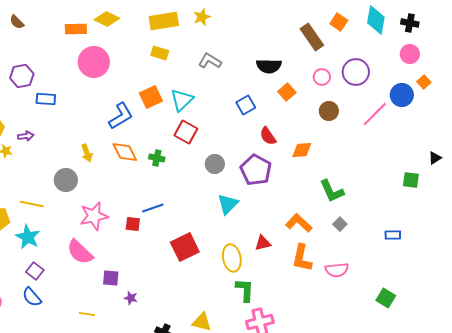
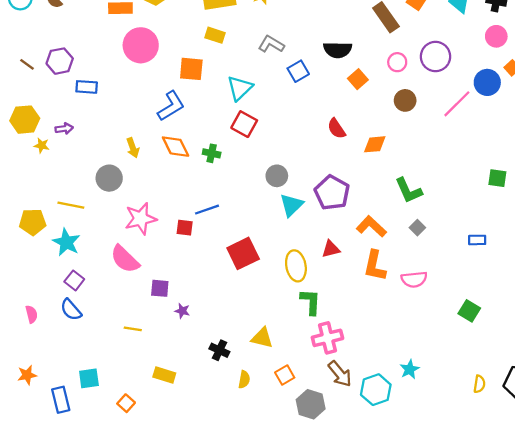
orange square: (151, 97) -> (191, 69), moved, turned 30
blue square: (246, 105) -> (298, 71), moved
gray circle: (215, 164) -> (277, 176), moved
purple pentagon: (256, 170) -> (332, 193), moved

